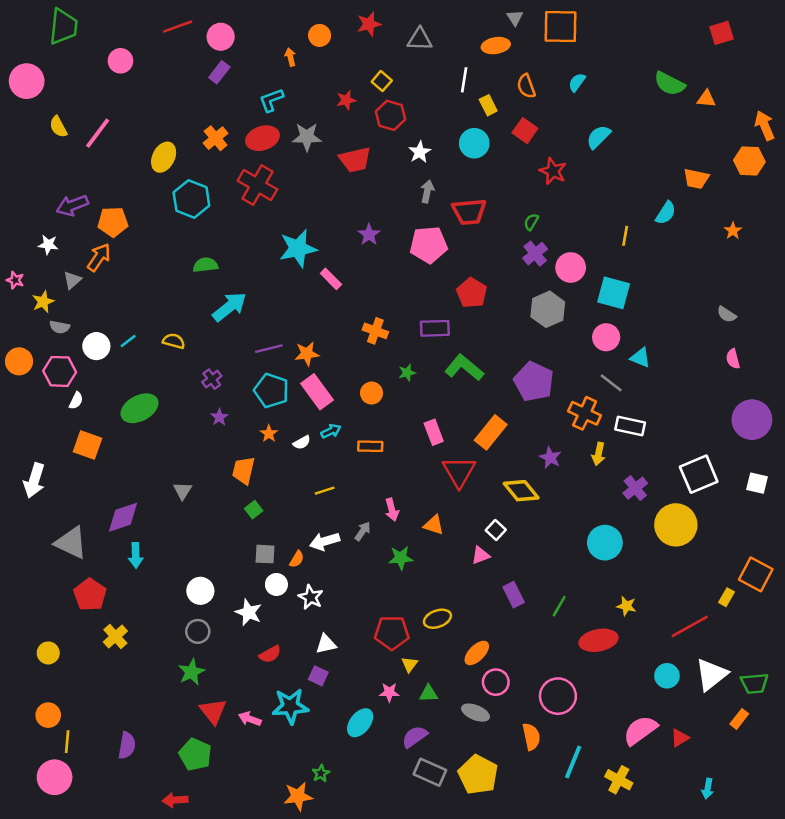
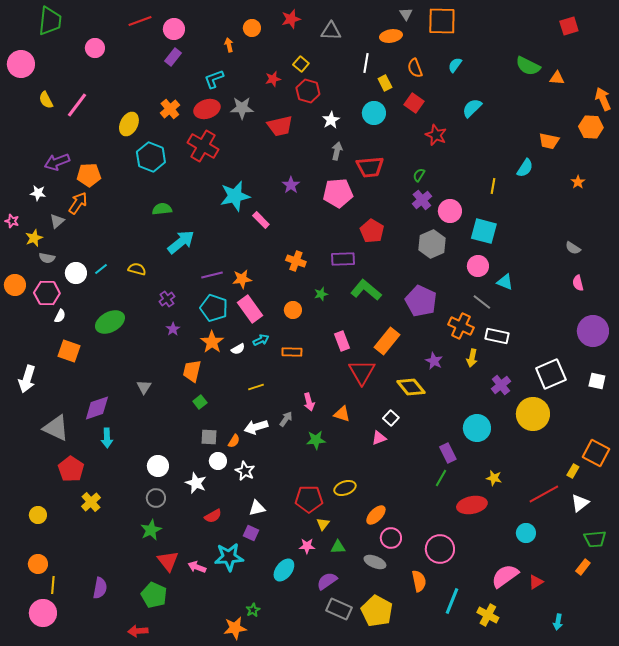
orange star: (269, 434) -> (212, 342), size x1.6
purple rectangle: (514, 595) -> (448, 453), moved
white triangle: (711, 675) -> (580, 503), moved, size x0.7

